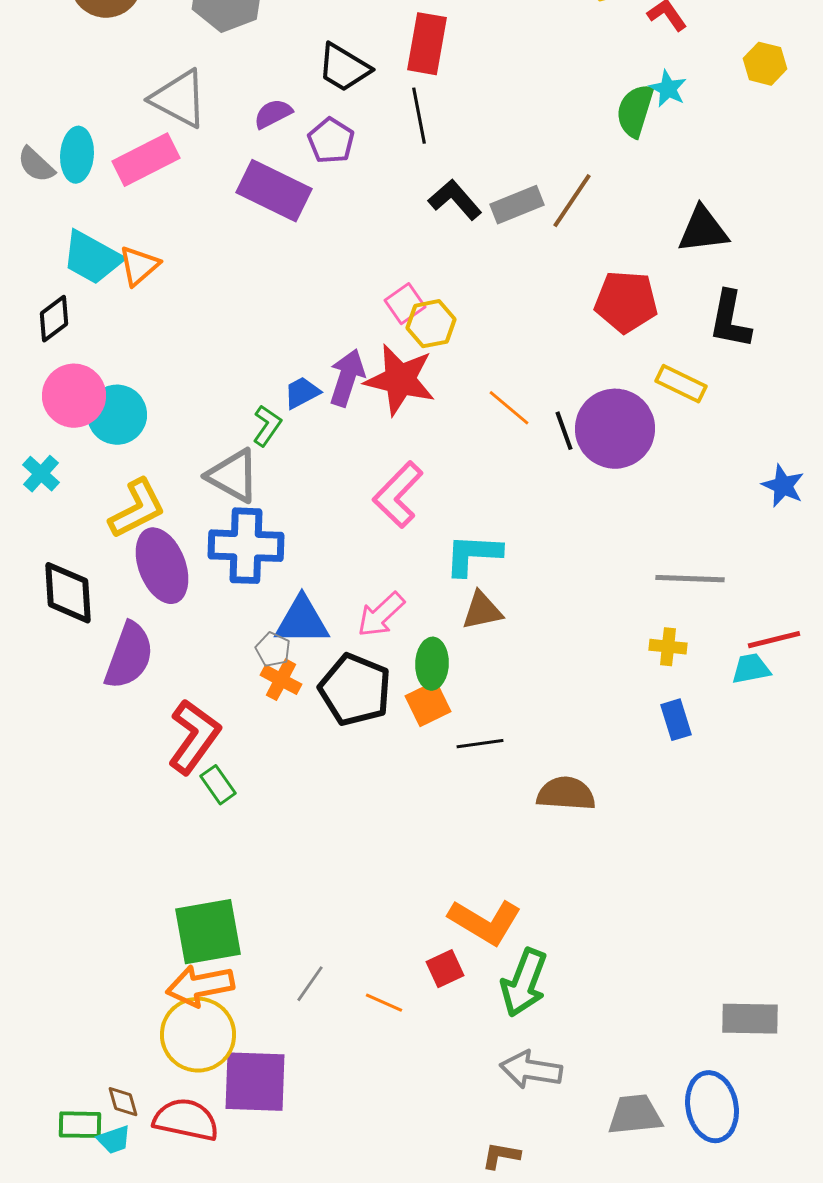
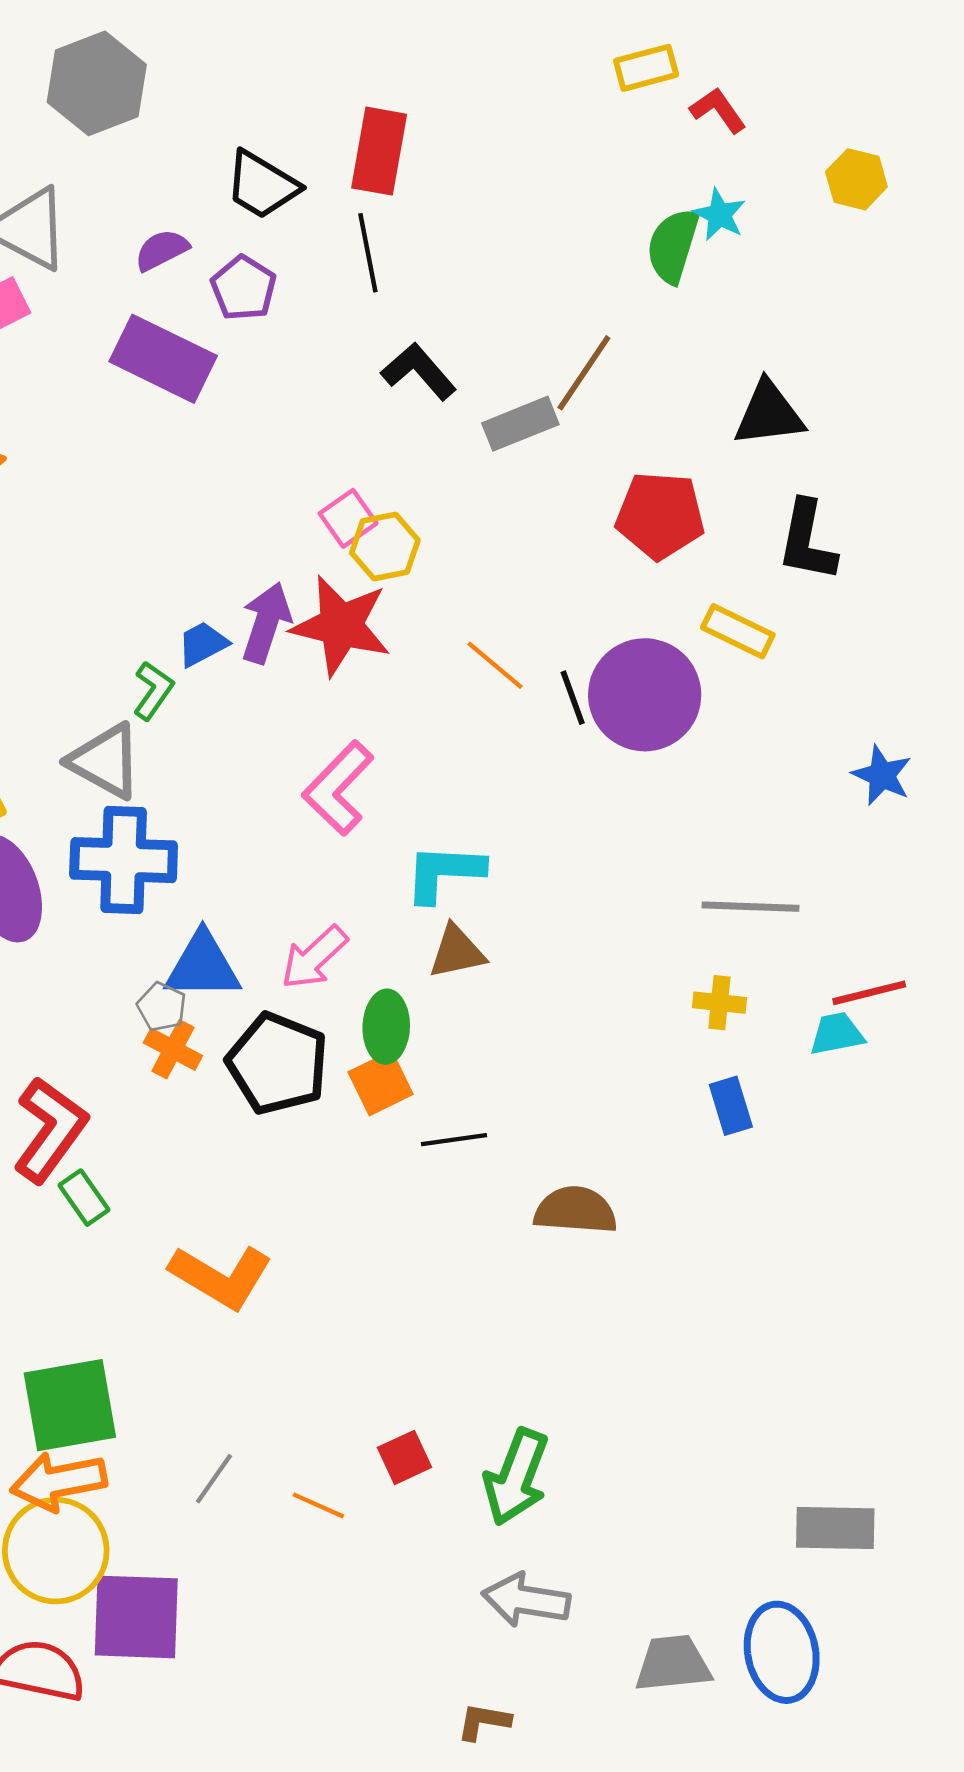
gray rectangle: (517, 205) -> (520, 424), moved
orange L-shape: (485, 922) -> (221, 1277), moved

